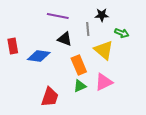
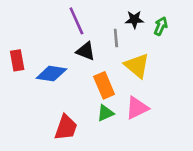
purple line: (58, 16) -> (76, 21), turned 55
green arrow: (122, 33) -> (161, 26), moved, turned -88

